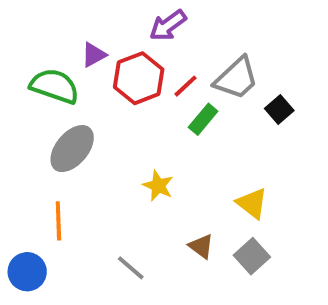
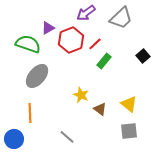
gray trapezoid: (236, 78) -> (121, 18), moved
brown triangle: (201, 246) -> (100, 109), moved
gray square: (252, 256) -> (129, 131), turned 36

